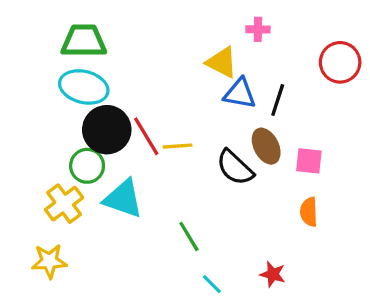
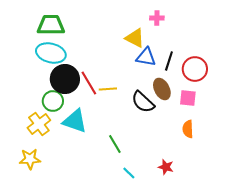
red circle: (340, 62) -> (195, 69), moved

